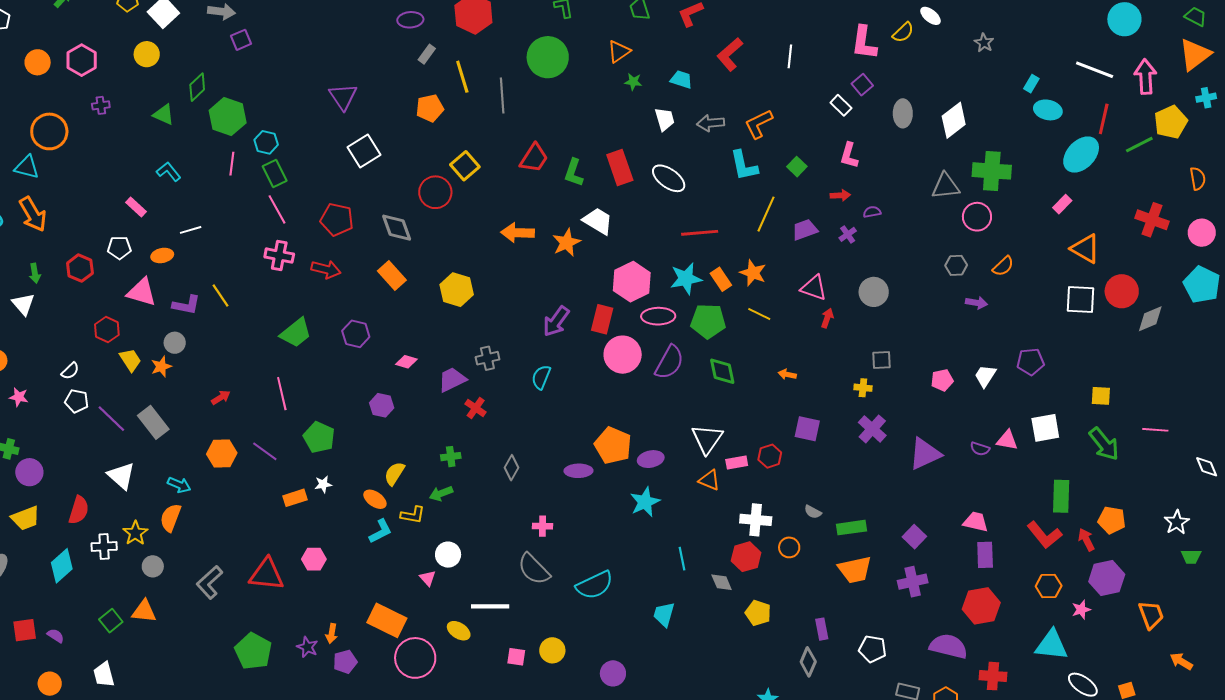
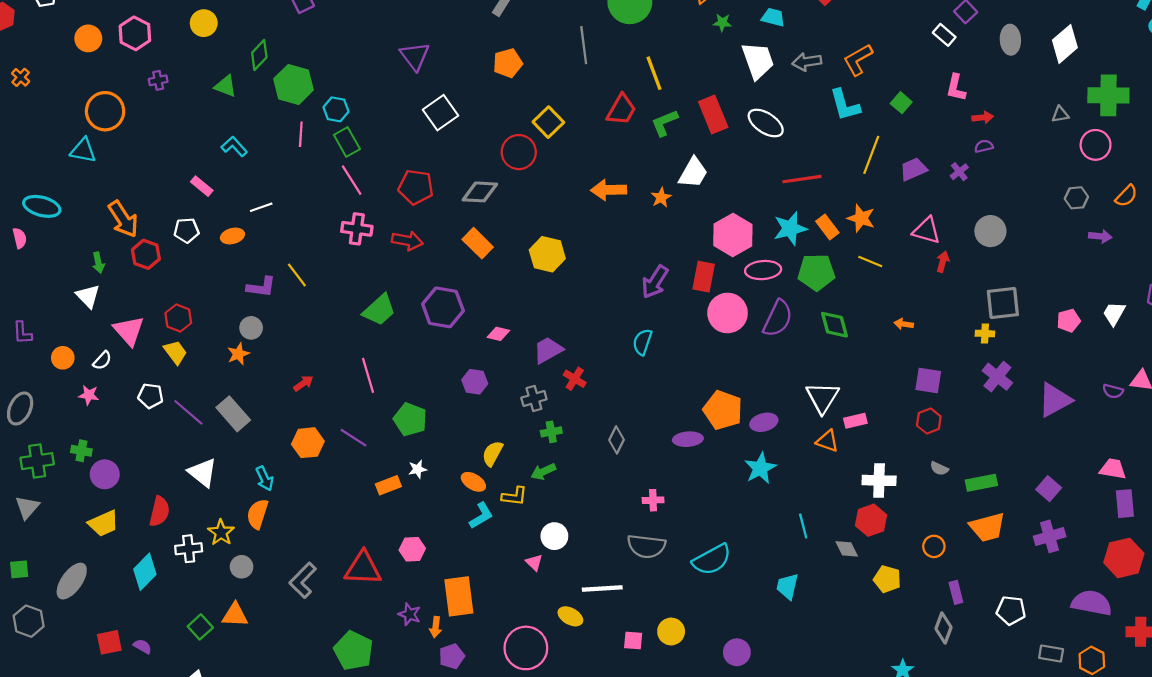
yellow line: (462, 77) -> (654, 73), moved
white trapezoid: (665, 119) -> (758, 60), size x1.5
green L-shape: (574, 173) -> (665, 123), turned 52
gray triangle: (946, 186) -> (1060, 114), size x0.6
red arrow: (840, 195) -> (983, 117), moved
orange arrow: (33, 214) -> (123, 219), moved
white trapezoid: (598, 221) -> (693, 173), turned 92
gray diamond: (397, 228) -> (480, 192), turned -64
orange star: (566, 243) -> (661, 197), size x0.7
pink triangle: (142, 292) -> (129, 331), moved, turned 36
purple hexagon: (356, 334) -> (443, 307), size x1.4
gray cross: (487, 358) -> (534, 398), moved
yellow trapezoid: (130, 360) -> (175, 352), moved
gray square: (881, 360) -> (1003, 303), size x1.6
white semicircle: (70, 371) -> (102, 360), moved
red hexagon: (770, 456) -> (929, 421), moved
cyan arrow: (179, 485) -> (265, 479), turned 45
orange circle: (789, 547) -> (934, 546), moved
gray semicircle: (534, 569) -> (646, 546), turned -36
orange rectangle: (387, 620) -> (459, 596), moved, turned 60
purple star: (307, 647) -> (410, 614), moved

